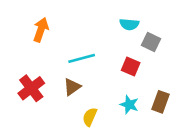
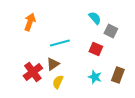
cyan semicircle: (129, 24) -> (95, 18), turned -136
red cross: (31, 88) -> (33, 72), moved
yellow semicircle: (90, 117) -> (58, 82), moved

